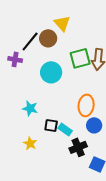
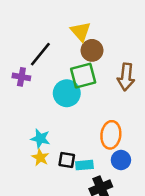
brown circle: (48, 38) -> (92, 50), moved
green square: (80, 58) -> (83, 76), moved
cyan rectangle: (65, 129) -> (84, 165), turned -40
yellow star: (30, 143) -> (40, 157), moved

